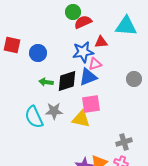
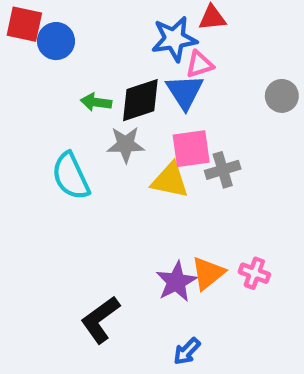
blue circle: (38, 53) -> (56, 41), moved
blue triangle: (88, 77) -> (185, 92), turned -42
gray star: (54, 111) -> (126, 144), moved
gray cross: (124, 142) -> (223, 170), moved

